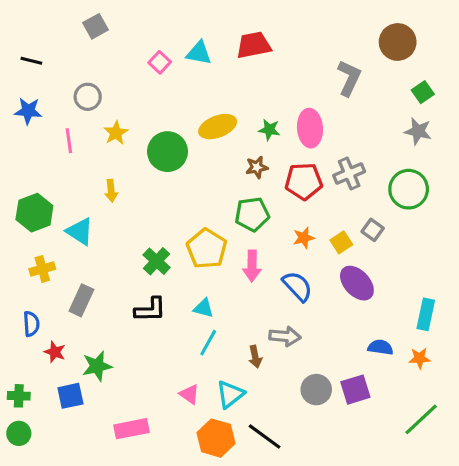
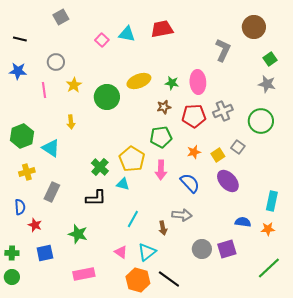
cyan triangle: (204, 308) -> (123, 184), moved
green star: (97, 366) -> (78, 234), moved, turned 30

